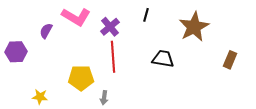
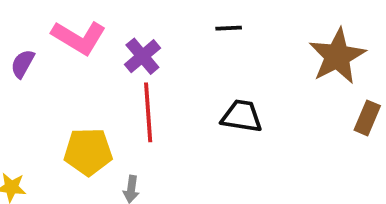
black line: (146, 15) -> (229, 28), moved, turned 72
brown star: (194, 27) -> (337, 56), moved

